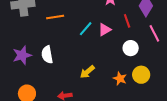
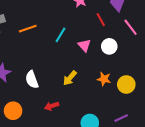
pink triangle: (105, 30) -> (84, 45), moved, turned -32
white semicircle: (47, 55) -> (32, 80), moved
yellow circle: (141, 75) -> (126, 84), moved

